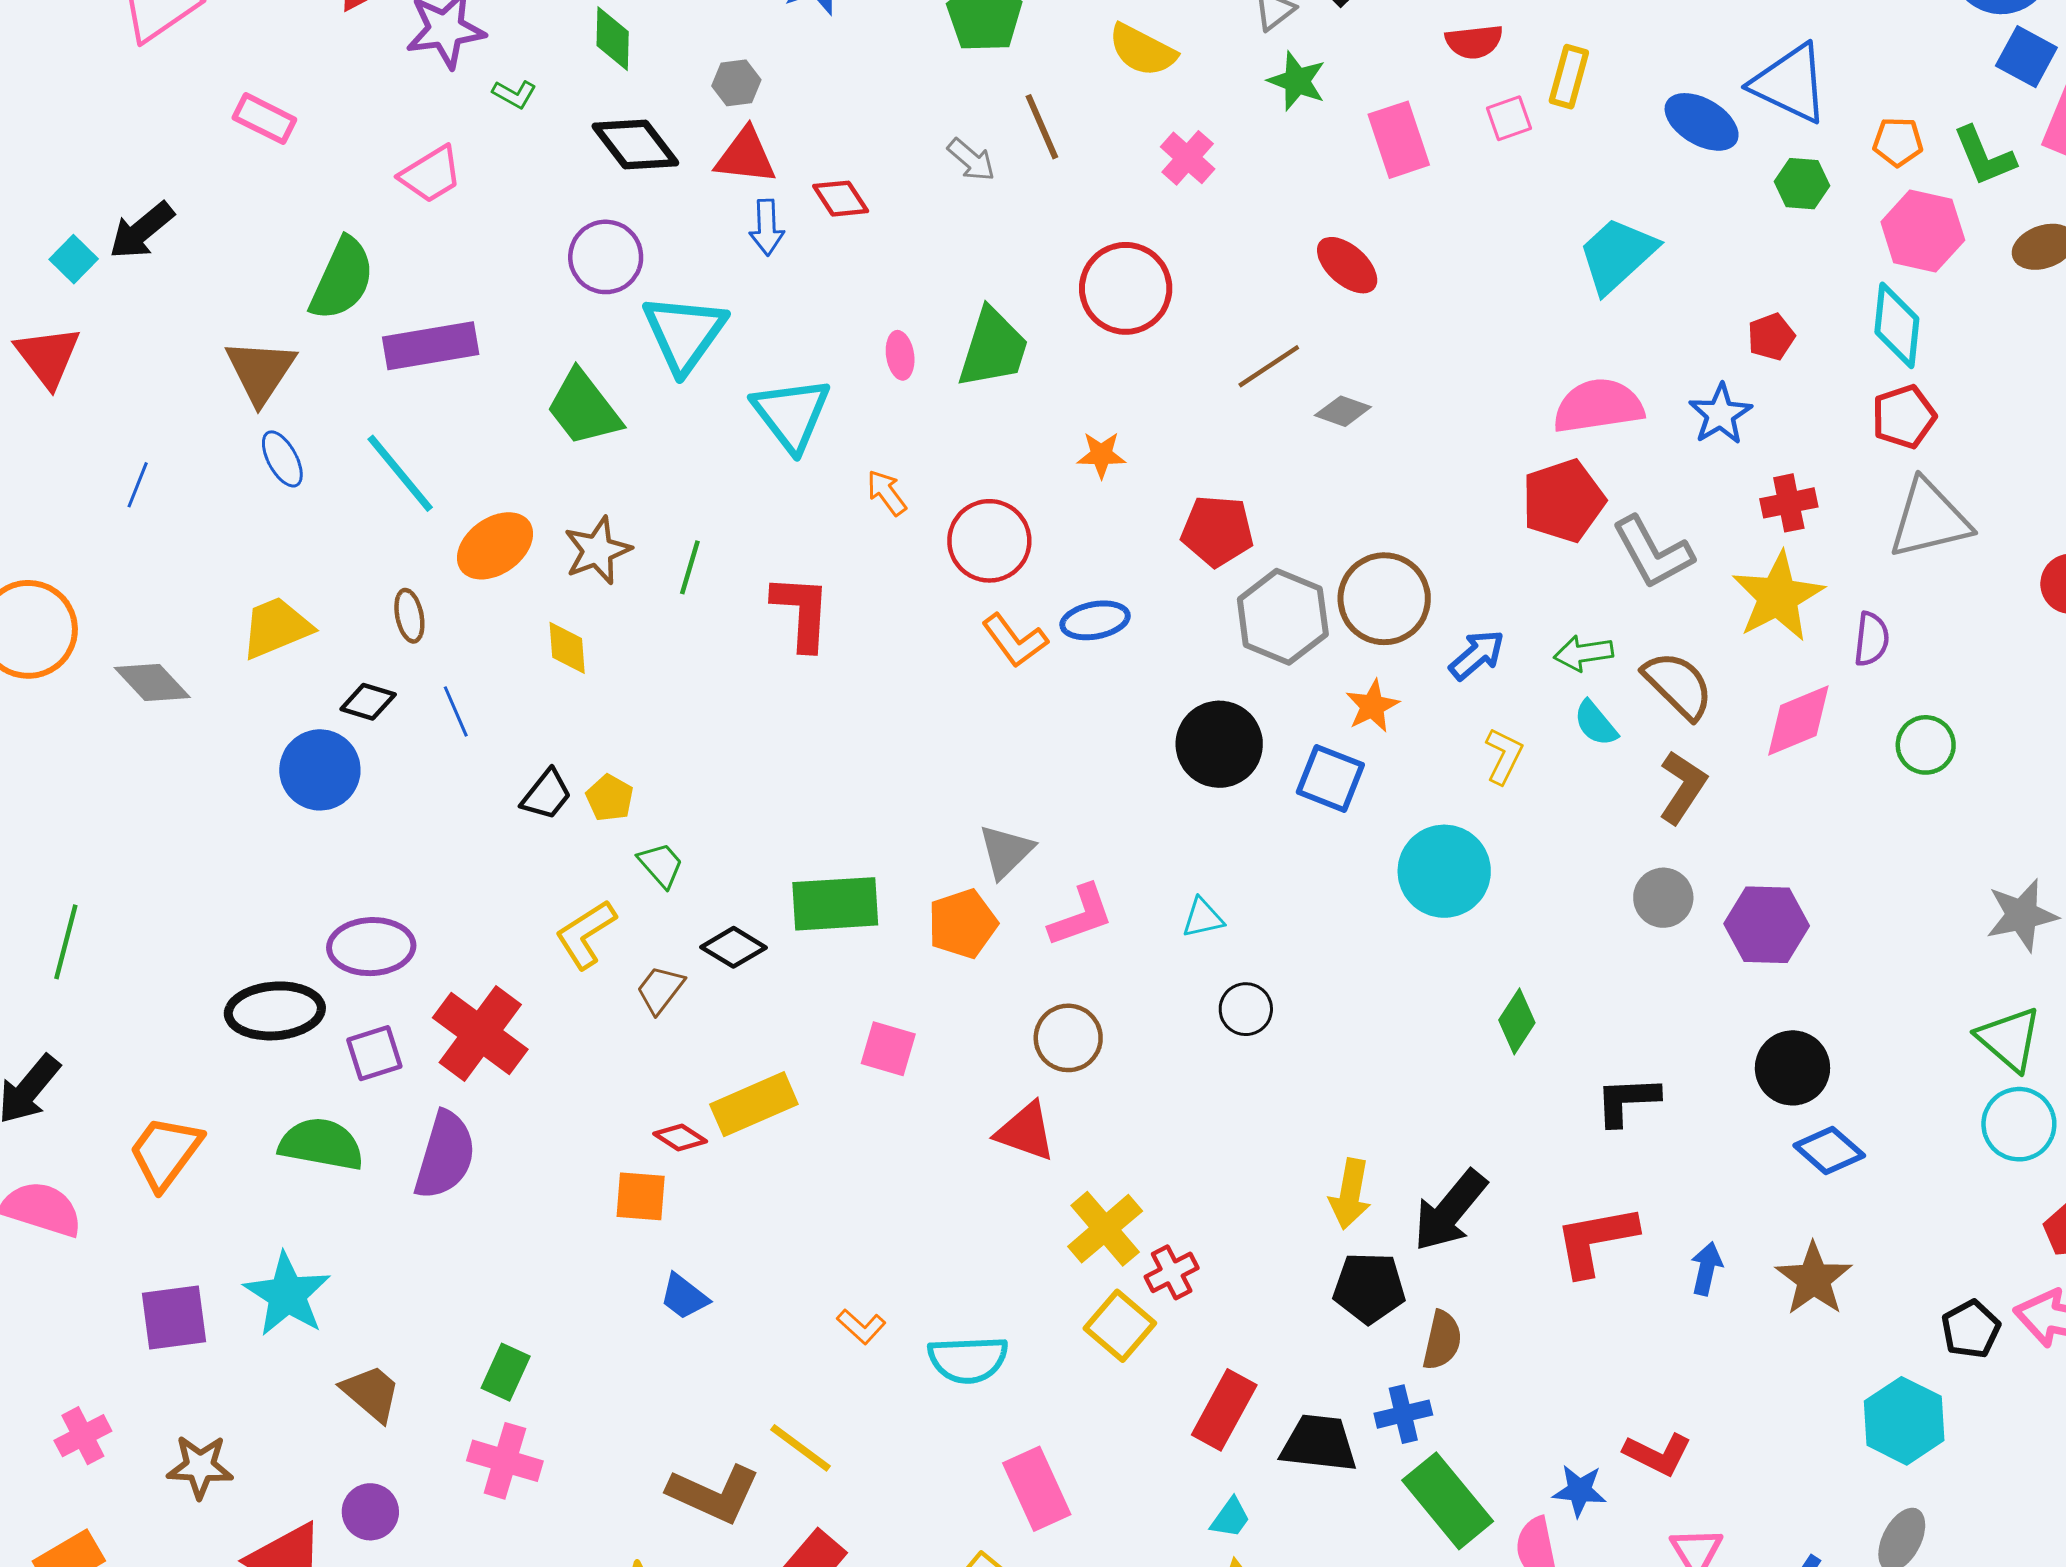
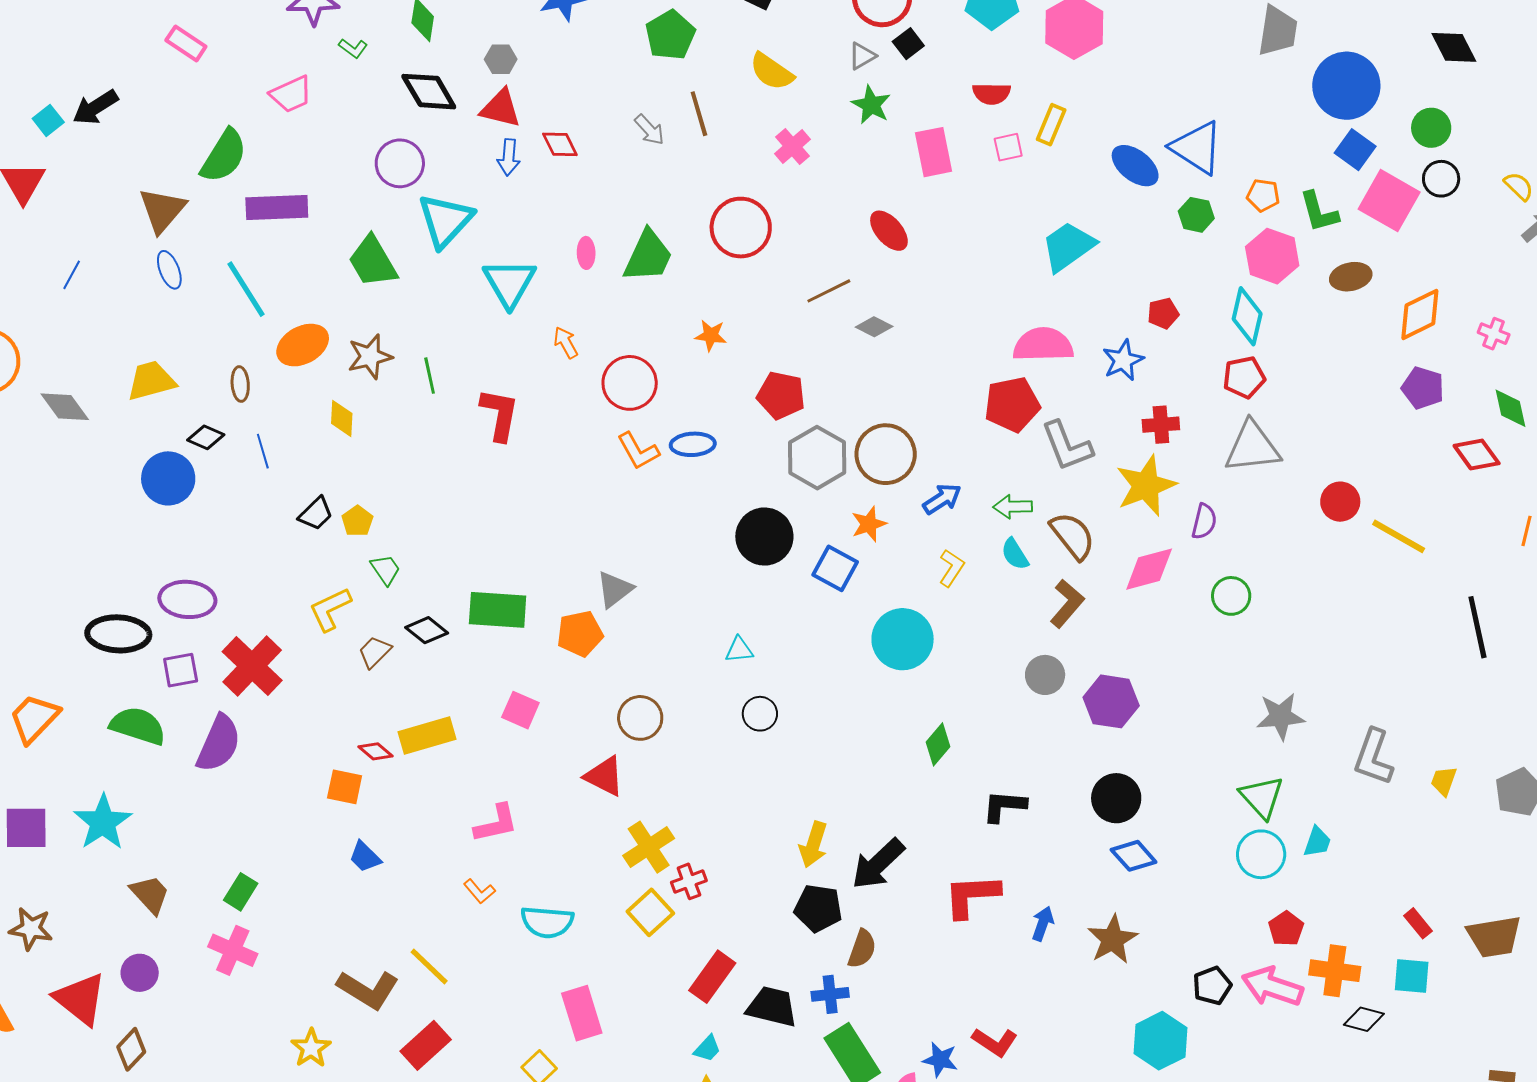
green line: (690, 567) -> (430, 376), turned -36
pink L-shape: (1081, 916) -> (496, 823), moved

